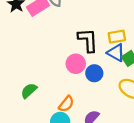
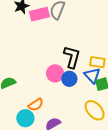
blue circle: (94, 73) -> (69, 79), moved

